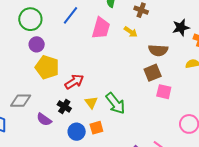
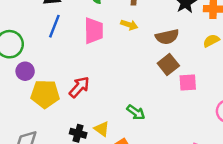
red arrow: (74, 82) -> (79, 87), moved
yellow triangle: (91, 103) -> (102, 129), moved
green arrow: (115, 103) -> (136, 112), size x0.7

